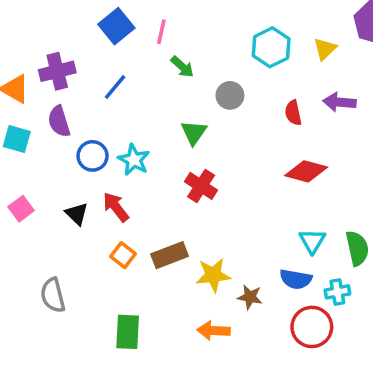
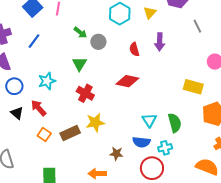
green arrow: (182, 67) -> (80, 33), moved
purple arrow: (339, 102) -> (160, 42), turned -90
blue circle: (93, 156) -> (14, 86), moved
cyan star: (134, 160) -> (47, 81), turned 30
red diamond: (306, 171) -> (127, 81), moved
yellow star: (213, 275) -> (95, 122), moved

